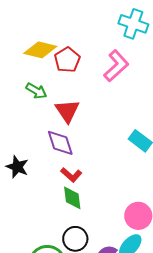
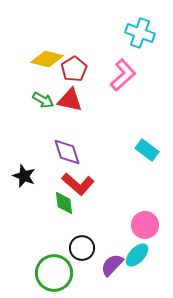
red triangle: (67, 111) -> (70, 100), moved, turned -44
red L-shape: (71, 175) -> (78, 184), size x1.5
green diamond: (72, 198) -> (64, 203), moved

